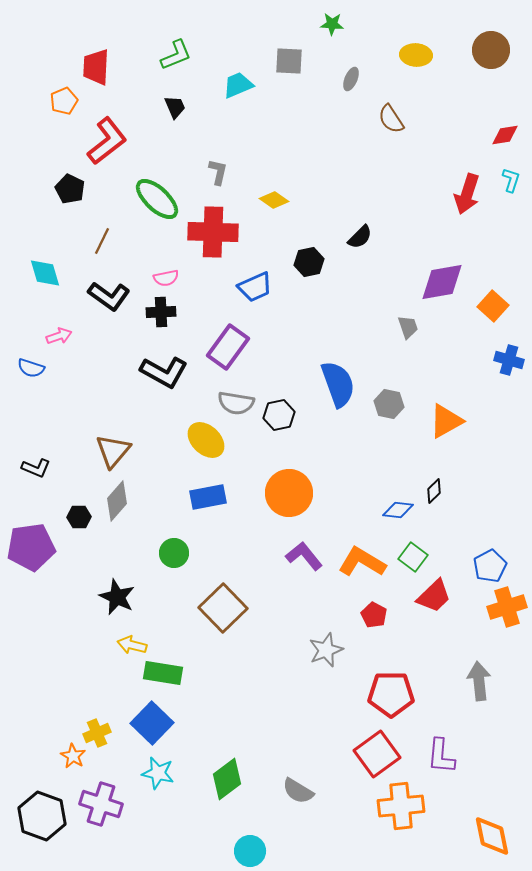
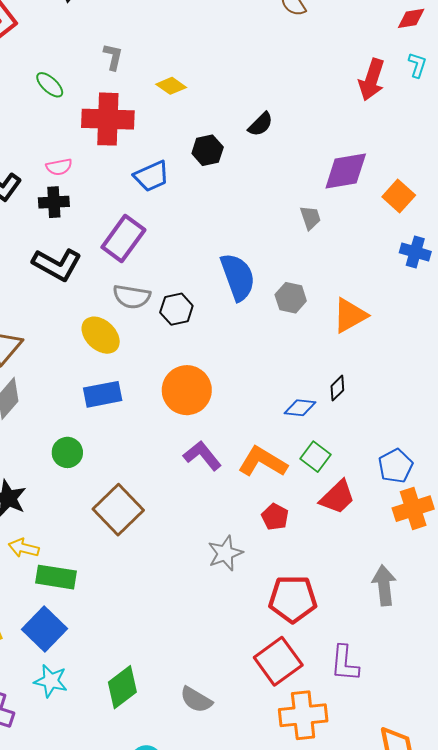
green ellipse: (157, 199) -> (50, 85), size x0.6

